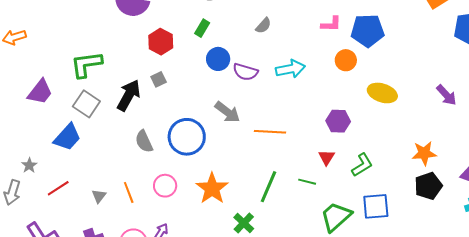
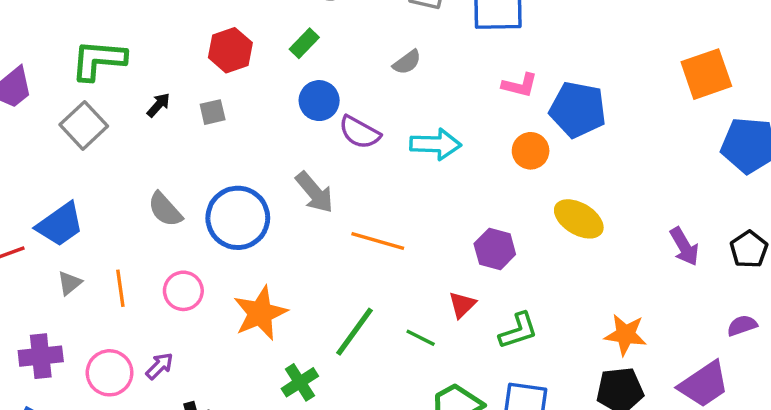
black arrow: (129, 95) -> (158, 105), moved, size x0.5
blue trapezoid: (67, 137) -> (60, 224), moved
gray semicircle: (144, 141) -> (165, 209), turned -30

